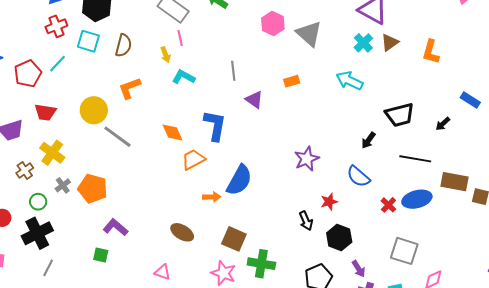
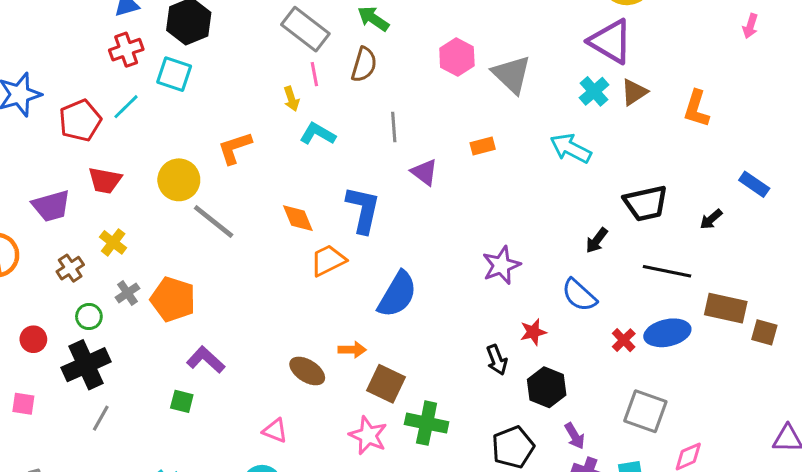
brown semicircle: (123, 45) -> (364, 65), moved
yellow cross: (52, 153) -> (113, 242), size x0.7
orange arrow: (212, 197) -> (352, 350), moved

